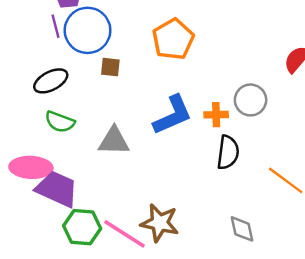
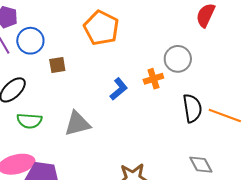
blue circle: (88, 30) -> (30, 41), size x0.7
blue L-shape: (173, 115) -> (119, 89), size x0.6
black semicircle: (228, 152) -> (192, 108), moved

